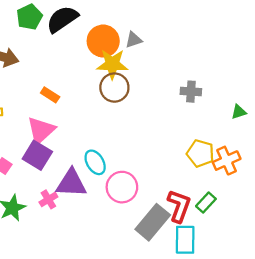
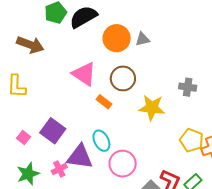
yellow star: (112, 64) -> (152, 108), moved
orange rectangle: (50, 95) -> (104, 102), moved
pink triangle: (41, 130) -> (84, 74), moved, turned -48

